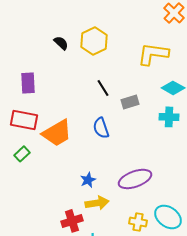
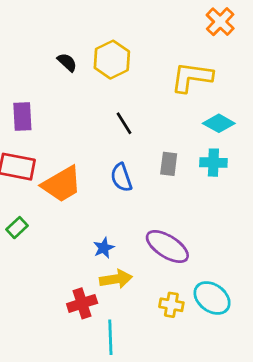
gray rectangle: (130, 102) -> (169, 164), moved, turned -66
green rectangle: (22, 154) -> (17, 228), moved
purple ellipse: (135, 179) -> (167, 247), turned 52

